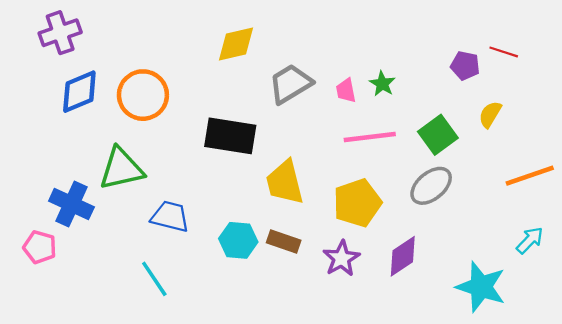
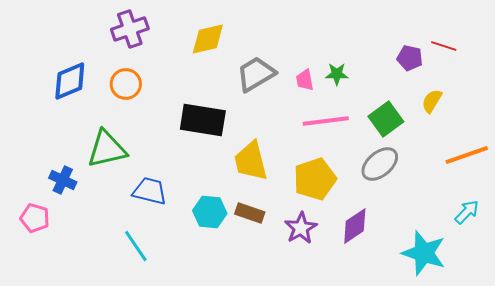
purple cross: (60, 33) -> (130, 29), moved
green star: (382, 84) -> (337, 74), turned -30
orange circle: (143, 95) -> (126, 84), size x0.7
blue cross: (71, 204) -> (63, 180), size x0.7

